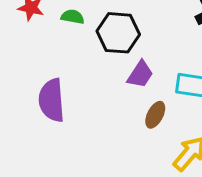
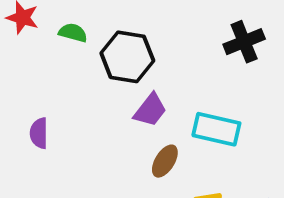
purple semicircle: (52, 100) -> (39, 133), size x0.6

